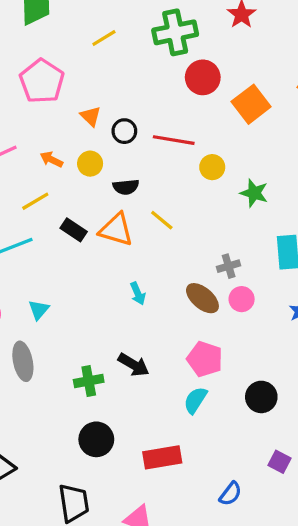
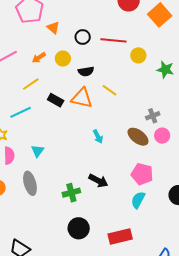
orange triangle: (91, 116) -> (53, 28), moved
orange arrow: (51, 159) -> (39, 58), turned -56

